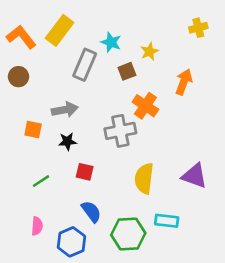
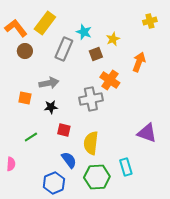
brown circle: (19, 77) -> (25, 51), moved
yellow semicircle: (144, 178) -> (91, 143), moved
cyan rectangle: (167, 221) -> (126, 167), turned 66
pink semicircle: (37, 226) -> (11, 164), moved

